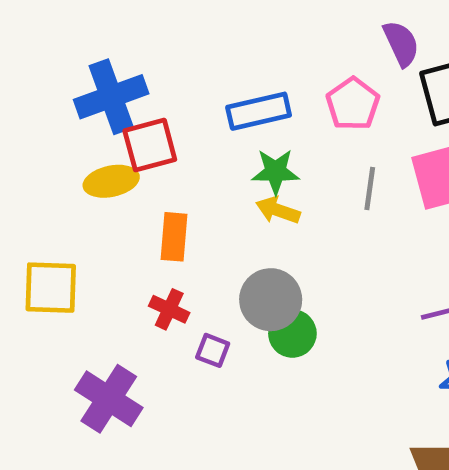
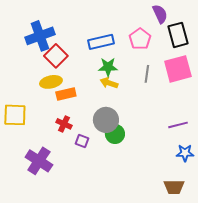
red square: (150, 145) -> (56, 56), turned -30
yellow ellipse: (111, 181) -> (51, 82), moved
orange rectangle: (174, 237) -> (66, 94), turned 72

